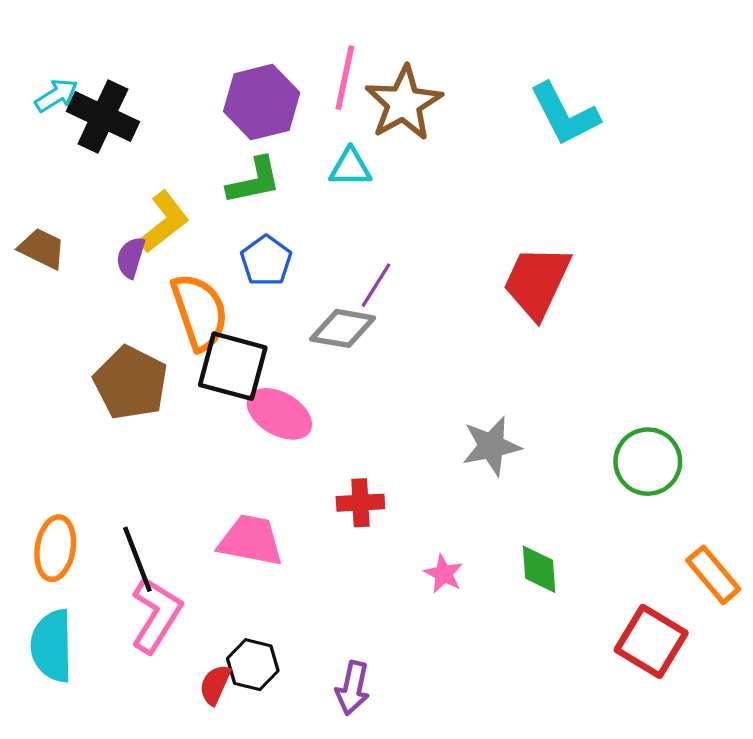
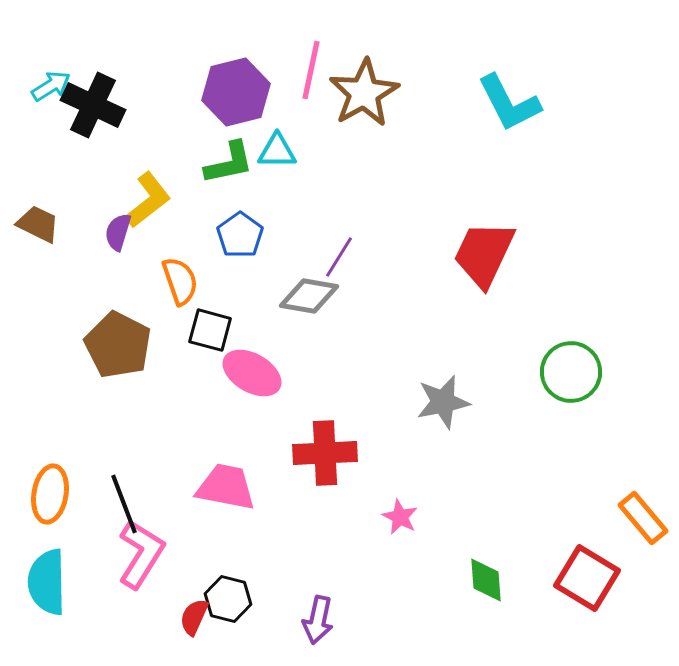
cyan triangle: (350, 168) -> (277, 151), moved
orange semicircle: (200, 312) -> (180, 281), size x0.7
black square: (233, 366) -> (210, 330), size x0.7
green circle: (648, 462) -> (571, 372), moved
red cross: (360, 503) -> (325, 453), size x1.5
green diamond: (539, 569) -> (486, 580), moved

